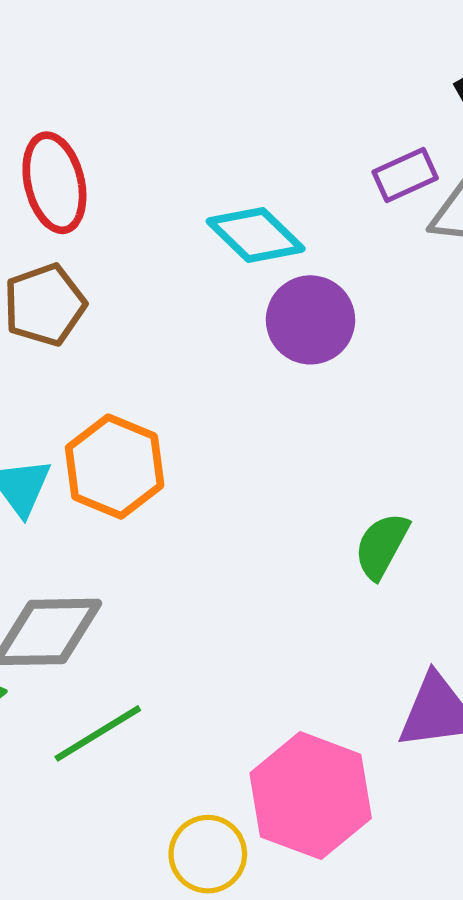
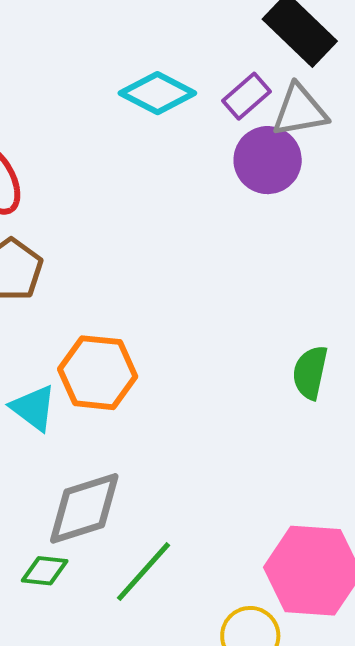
cyan diamond: (256, 235) -> (157, 93), moved
purple circle: (311, 320) -> (268, 160), moved

